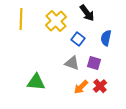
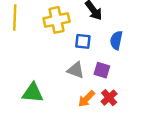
yellow cross: (56, 21) -> (57, 20), turned 30
blue square: (78, 39) -> (83, 41), turned -32

